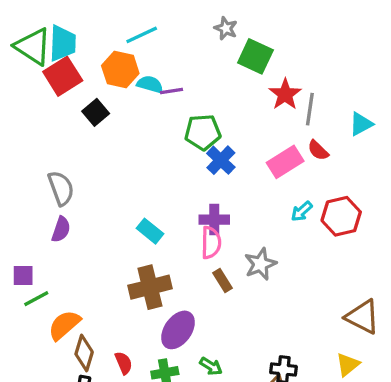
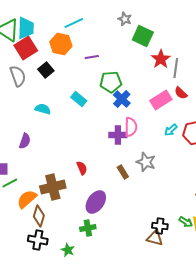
cyan semicircle: (150, 84) -> (43, 109), moved
gray semicircle: (61, 188) -> (18, 76), moved
cyan rectangle: (150, 231) -> (79, 99), moved
pink semicircle: (211, 243) -> (131, 127), moved
gray star: (260, 264) -> (146, 162), turned -30
brown cross: (150, 287) -> (53, 187), moved
red semicircle: (124, 363) -> (82, 168), moved
green arrow: (211, 366) -> (186, 222), moved

